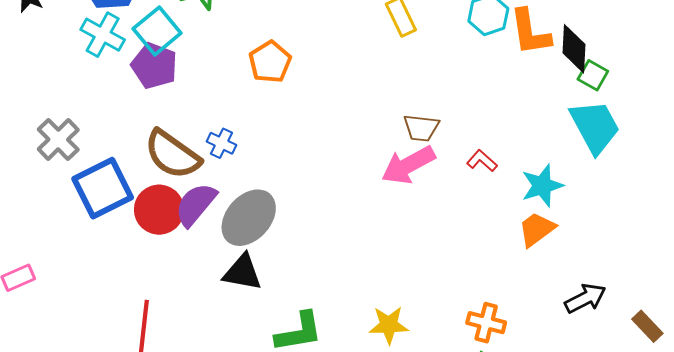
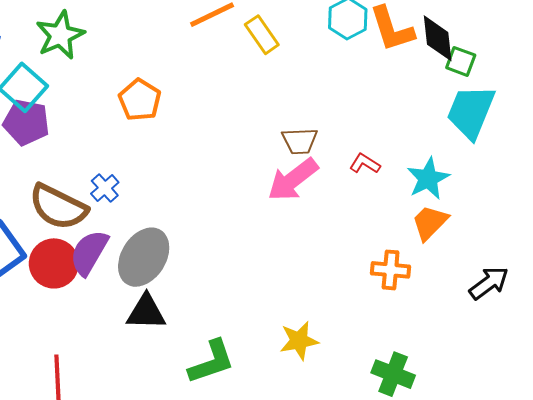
cyan trapezoid: (595, 127) -> (471, 112), turned -120
blue cross: (221, 143) -> (105, 188), turned 32
orange cross: (486, 323) -> (391, 270), moved

